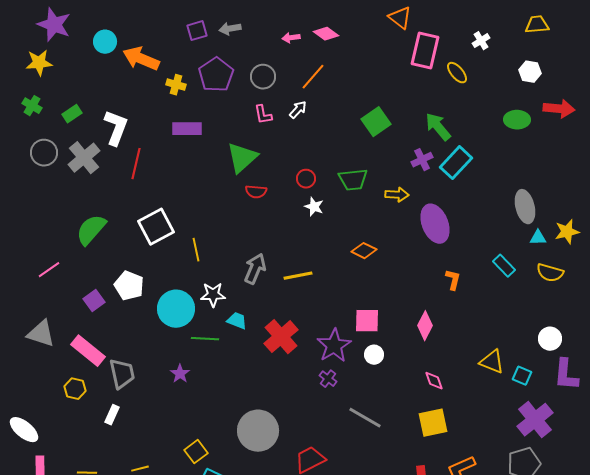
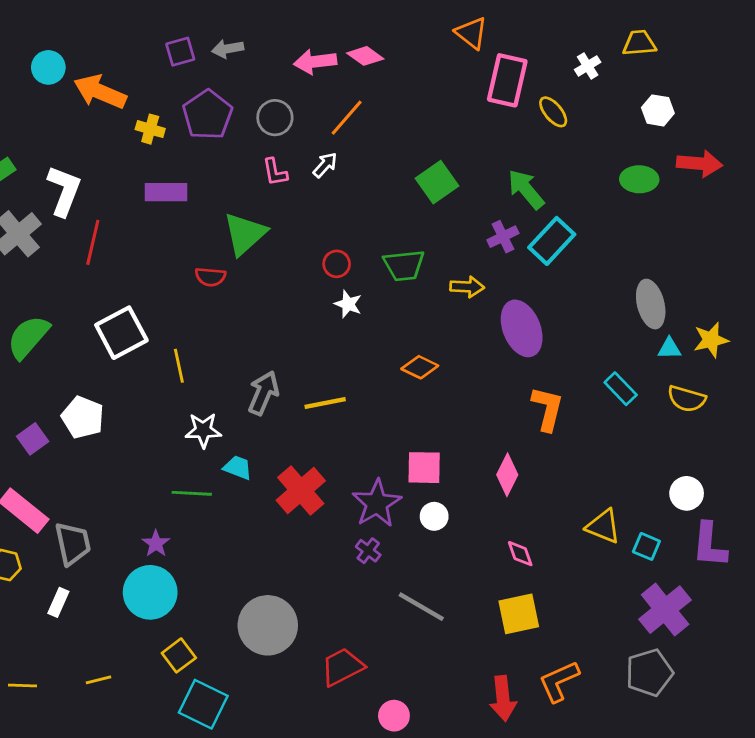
yellow trapezoid: (537, 25) -> (639, 43), moved
pink arrow: (291, 38) -> (315, 62), size x1.6
red semicircle: (256, 192) -> (210, 277), moved
orange L-shape: (453, 280) -> (547, 409), size x1.5
cyan circle: (176, 309) -> (150, 592), moved

